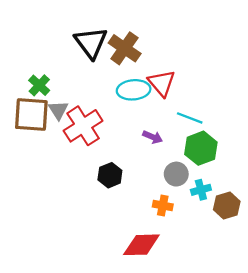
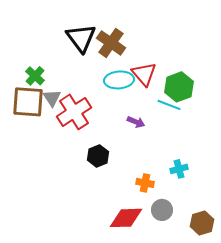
green hexagon: (201, 148) -> (179, 87), moved
gray circle: (176, 174) -> (162, 210), moved
brown hexagon: (227, 205) -> (202, 223), moved

